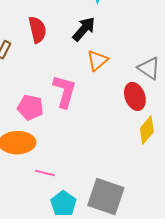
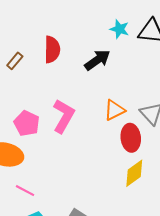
orange triangle: (97, 60) -> (114, 110), moved

